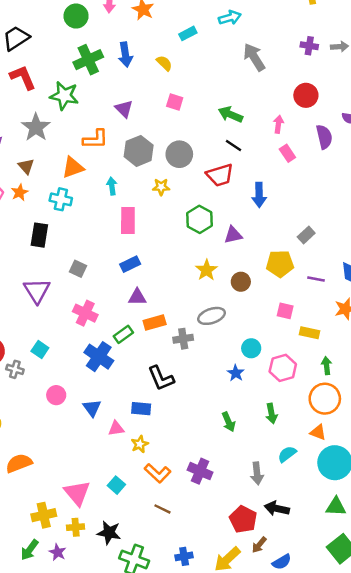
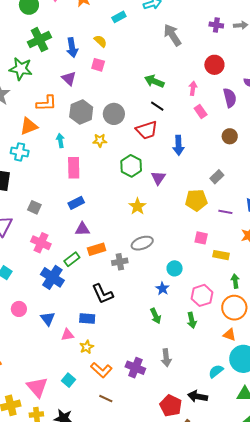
blue arrow: (125, 55) -> (72, 48), moved
pink square: (175, 102) -> (98, 65), moved
purple triangle: (233, 235) -> (158, 178), turned -42
brown circle: (241, 282) -> (230, 136), moved
pink hexagon: (283, 368) -> (202, 295), moved
green arrow: (229, 422) -> (156, 316), moved
cyan semicircle: (287, 454) -> (216, 371), moved
gray arrow: (257, 473) -> (166, 358), moved

